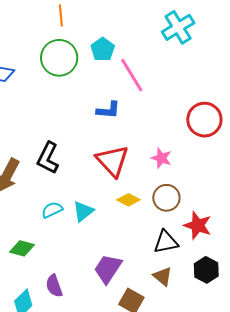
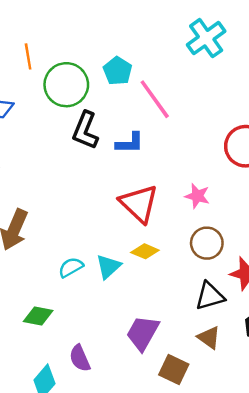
orange line: (61, 16) -> (28, 56), moved
black L-shape: (48, 158) -> (85, 130), moved
yellow diamond: (128, 200) -> (145, 251), moved

